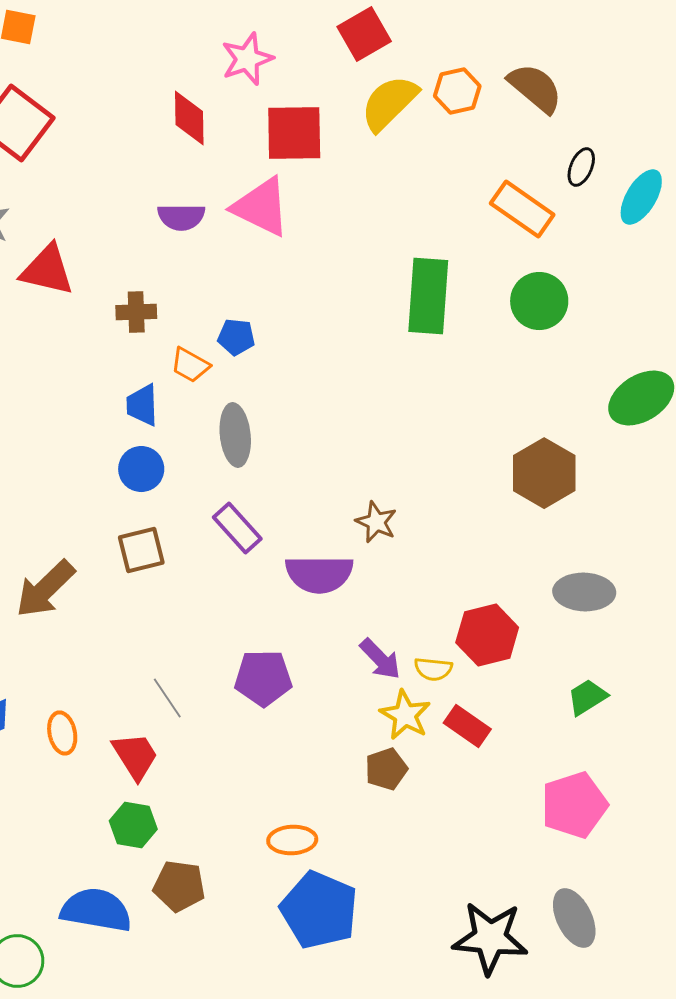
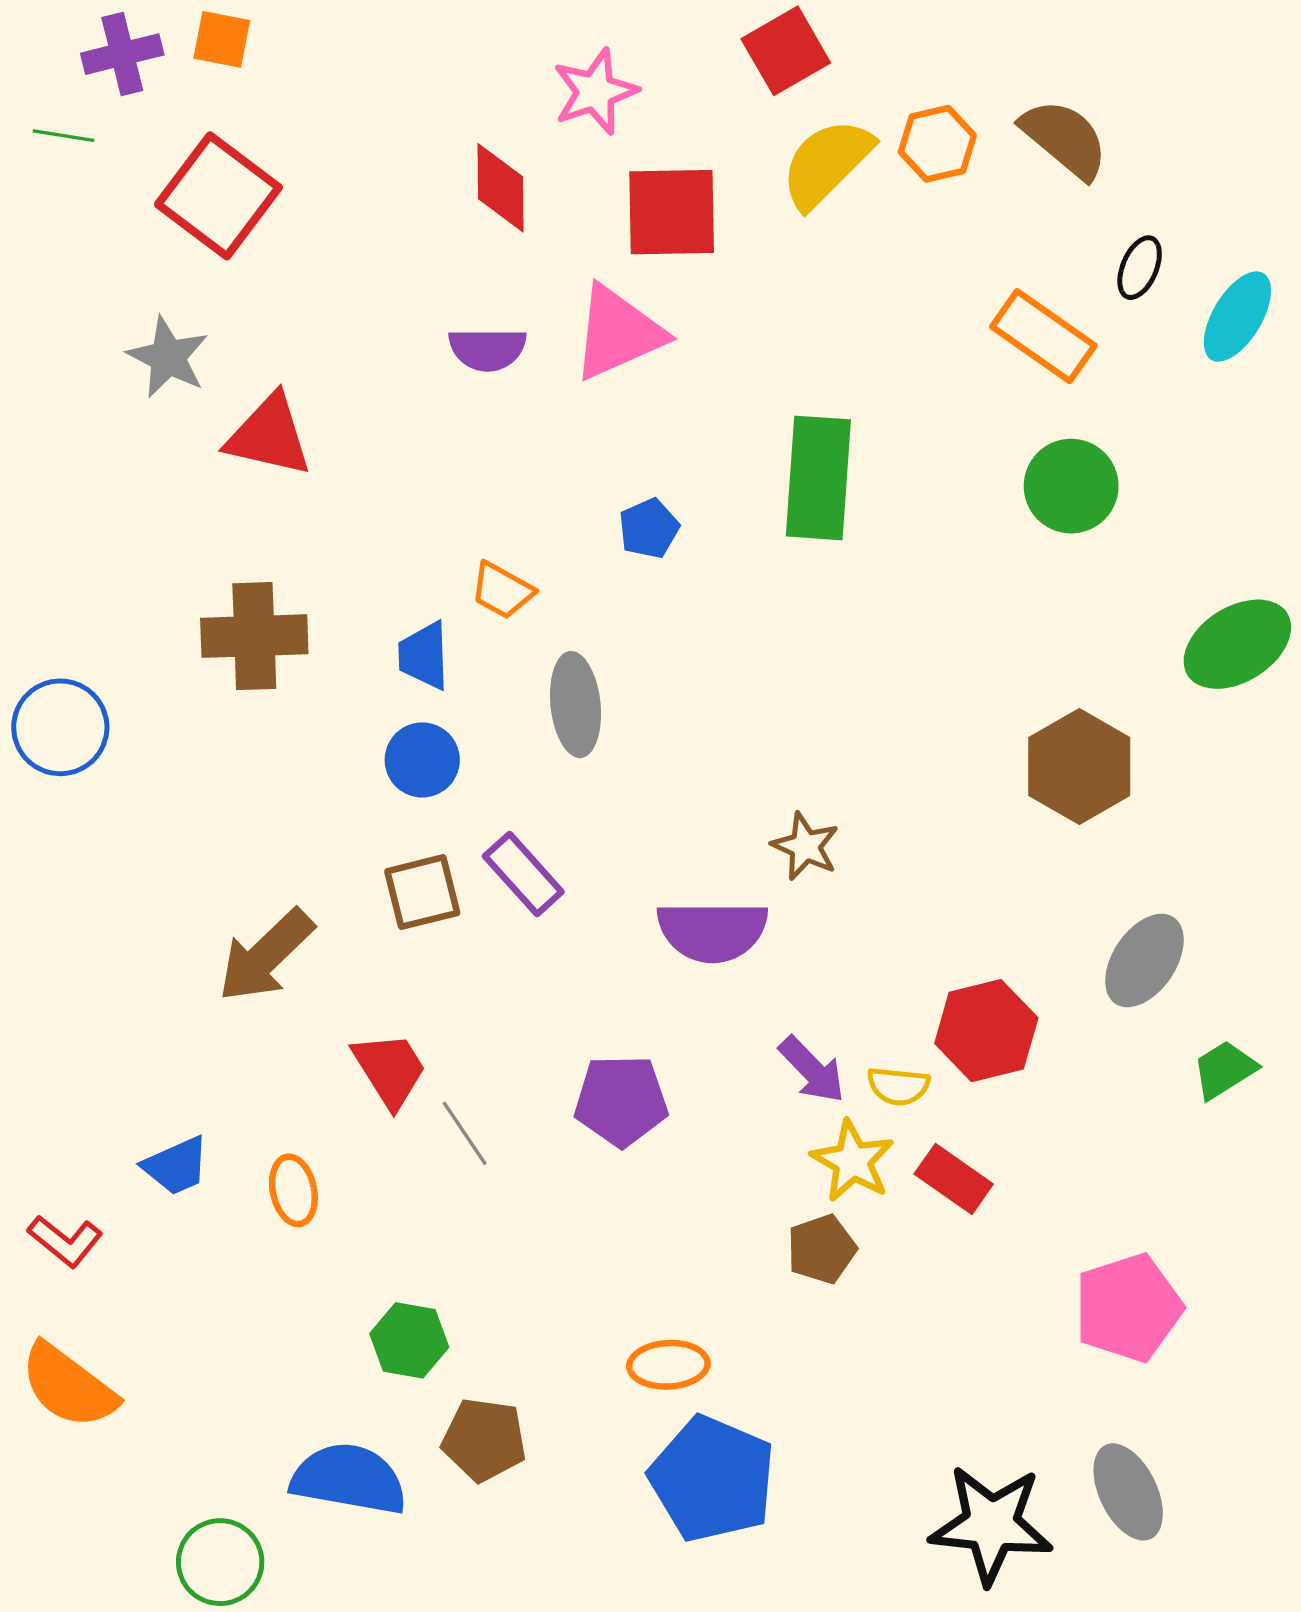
pink triangle: (261, 207) -> (618, 333), turned -50
green rectangle: (428, 296) -> (818, 478), moved
brown cross: (136, 312) -> (254, 636), moved, size x1.6
blue pentagon: (236, 337) -> (649, 528), moved, turned -30
purple rectangle: (237, 528) -> (523, 874), moved
gray ellipse: (584, 592) -> (1144, 960), turned -58
green trapezoid: (587, 697) -> (1224, 1070), moved
red trapezoid: (135, 756) -> (390, 1070), moved

